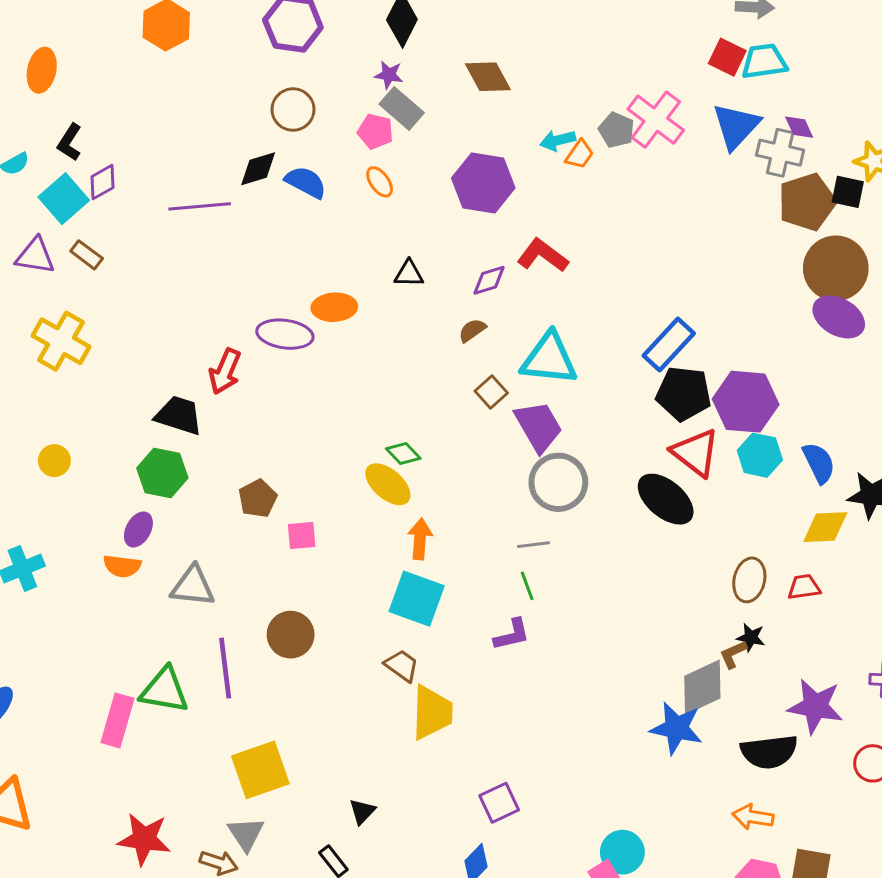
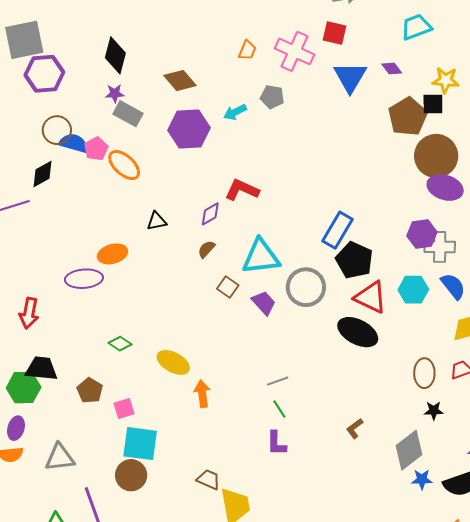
cyan trapezoid: (764, 61) -> (416, 27), moved
pink cross: (656, 120) -> (294, 51), moved
pink pentagon: (375, 131) -> (96, 149), moved, turned -30
gray cross: (780, 153) -> (440, 247), moved
orange trapezoid: (580, 154) -> (247, 50), moved
blue semicircle: (306, 182) -> (74, 143), moved
orange ellipse: (380, 182) -> (124, 165), size x1.6
purple hexagon: (483, 183) -> (189, 129), moved
red arrow: (225, 371) -> (29, 313), moved
black pentagon: (684, 394) -> (354, 260), turned 30
purple hexagon: (746, 402) -> (422, 234), moved, size x0.7
black trapezoid: (179, 415) -> (41, 368), moved
purple trapezoid: (538, 427) -> (264, 303), size x0.7
green diamond: (403, 454) -> (120, 344), moved
gray circle: (558, 482) -> (306, 287), moved
cyan square: (417, 599) -> (140, 444), moved
purple L-shape: (512, 635) -> (276, 443), turned 116
brown L-shape: (733, 654) -> (355, 428), moved
blue star: (676, 728) -> (422, 479), moved, size x0.6

